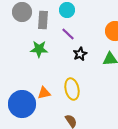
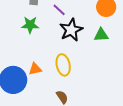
black star: (80, 54) -> (71, 30), size x1.6

